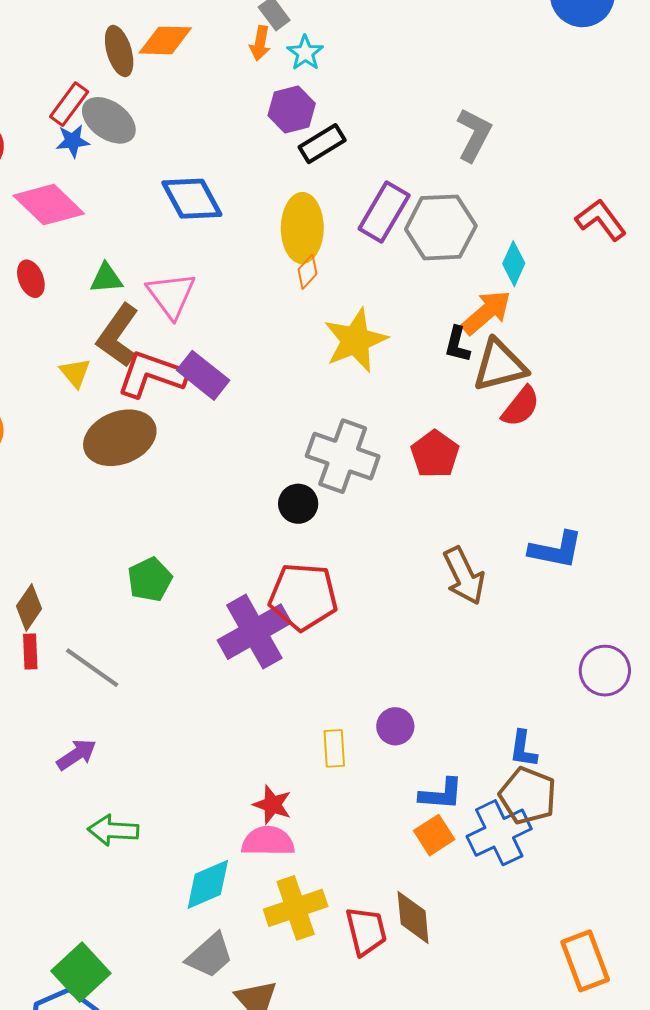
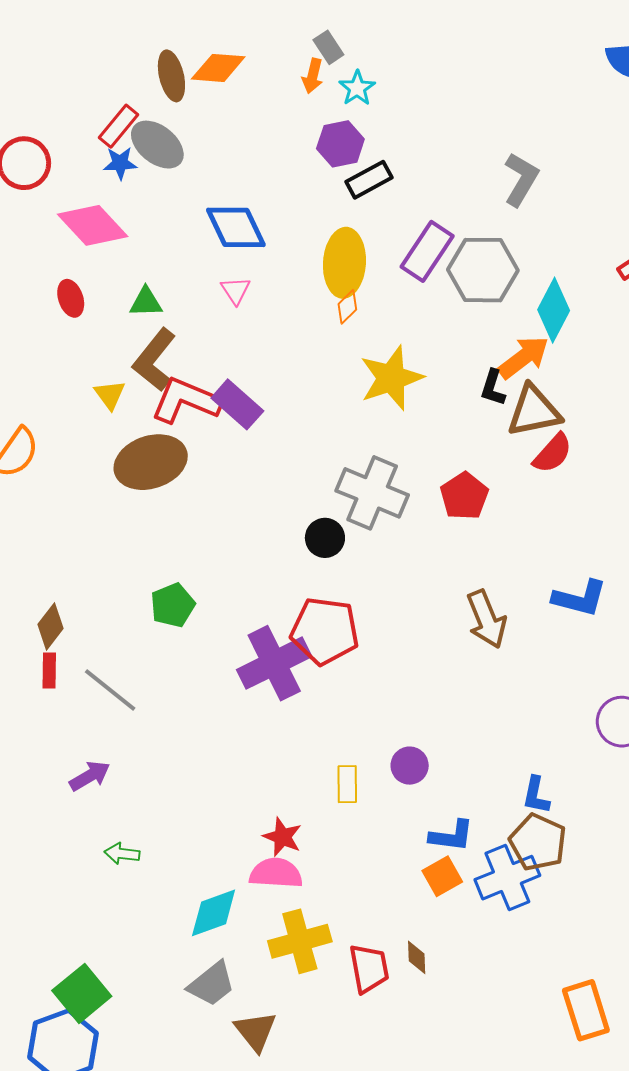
cyan diamond: (514, 264) -> (554, 310), size x1.4
pink triangle: (171, 295) -> (236, 290), moved, size x0.6
green arrow: (113, 830) -> (122, 854), size x0.7
brown diamond: (413, 917) -> (417, 957), size x0.6

